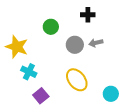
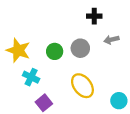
green circle: (51, 27) -> (55, 51), moved
gray arrow: (96, 43) -> (111, 40), moved

